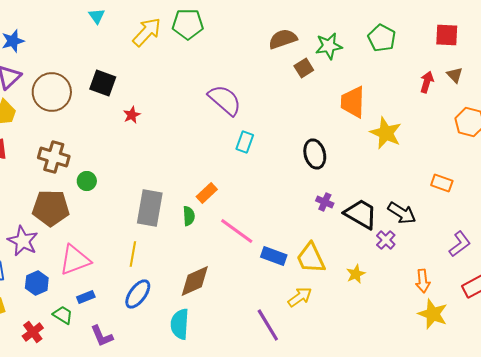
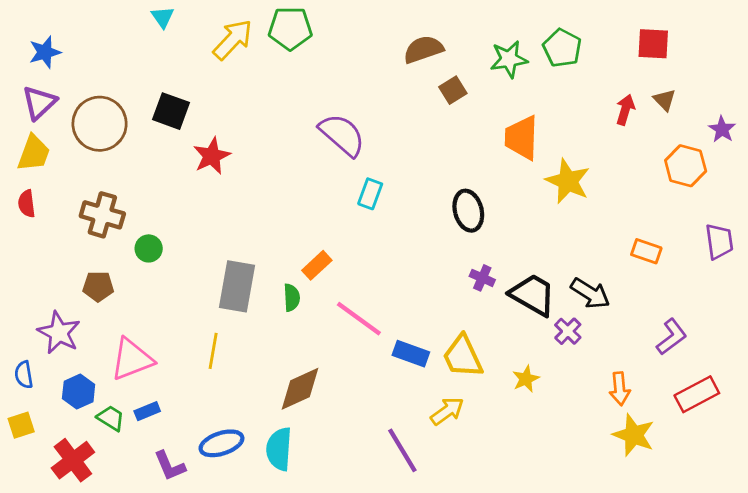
green star: (329, 46) -> (509, 59), moved
red star: (132, 115) -> (212, 156), size x1.5
brown pentagon: (51, 208) -> (98, 286), size x0.6
blue ellipse: (138, 294) -> (222, 443), moved, turned 36
green trapezoid: (63, 315) -> (111, 418), moved
red cross: (33, 332) -> (73, 460), size x1.4

